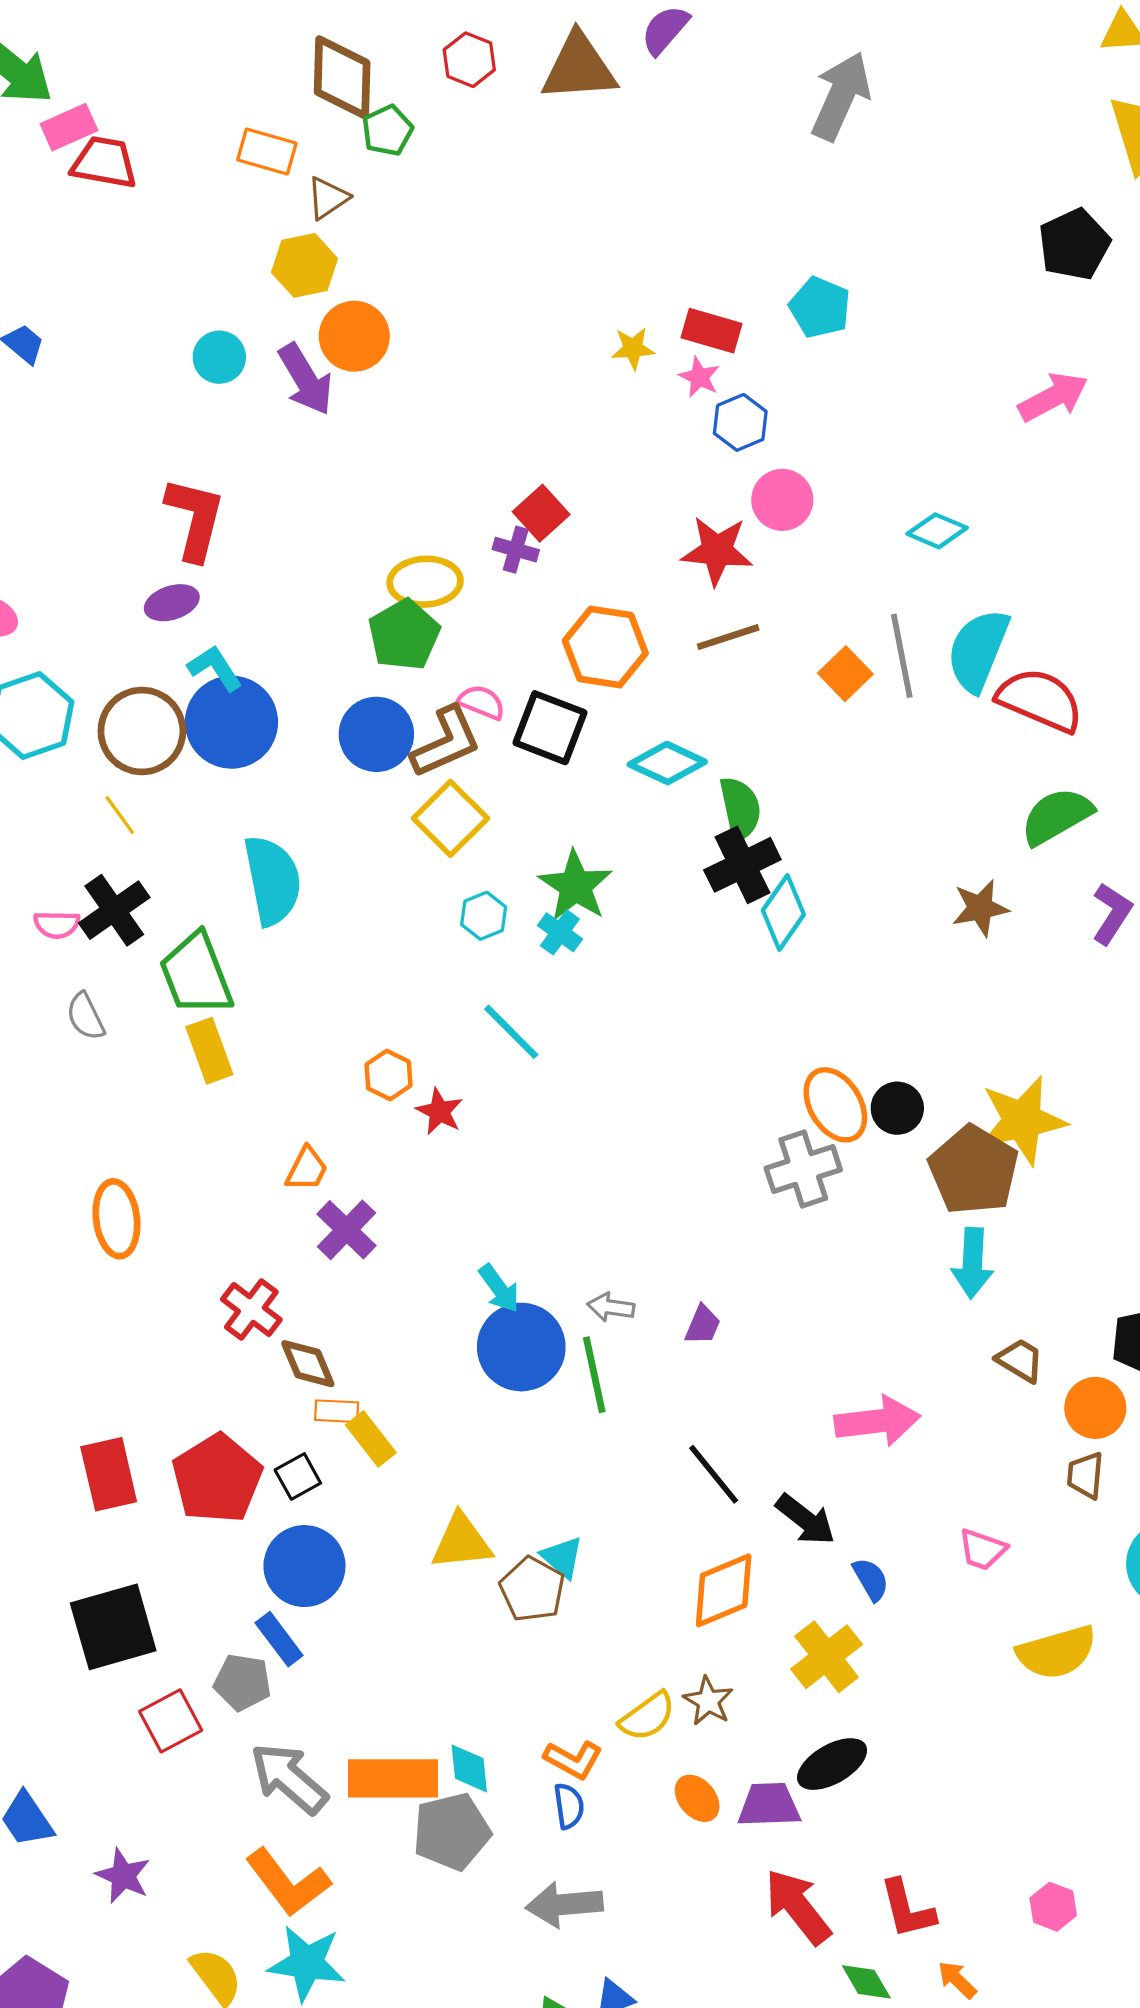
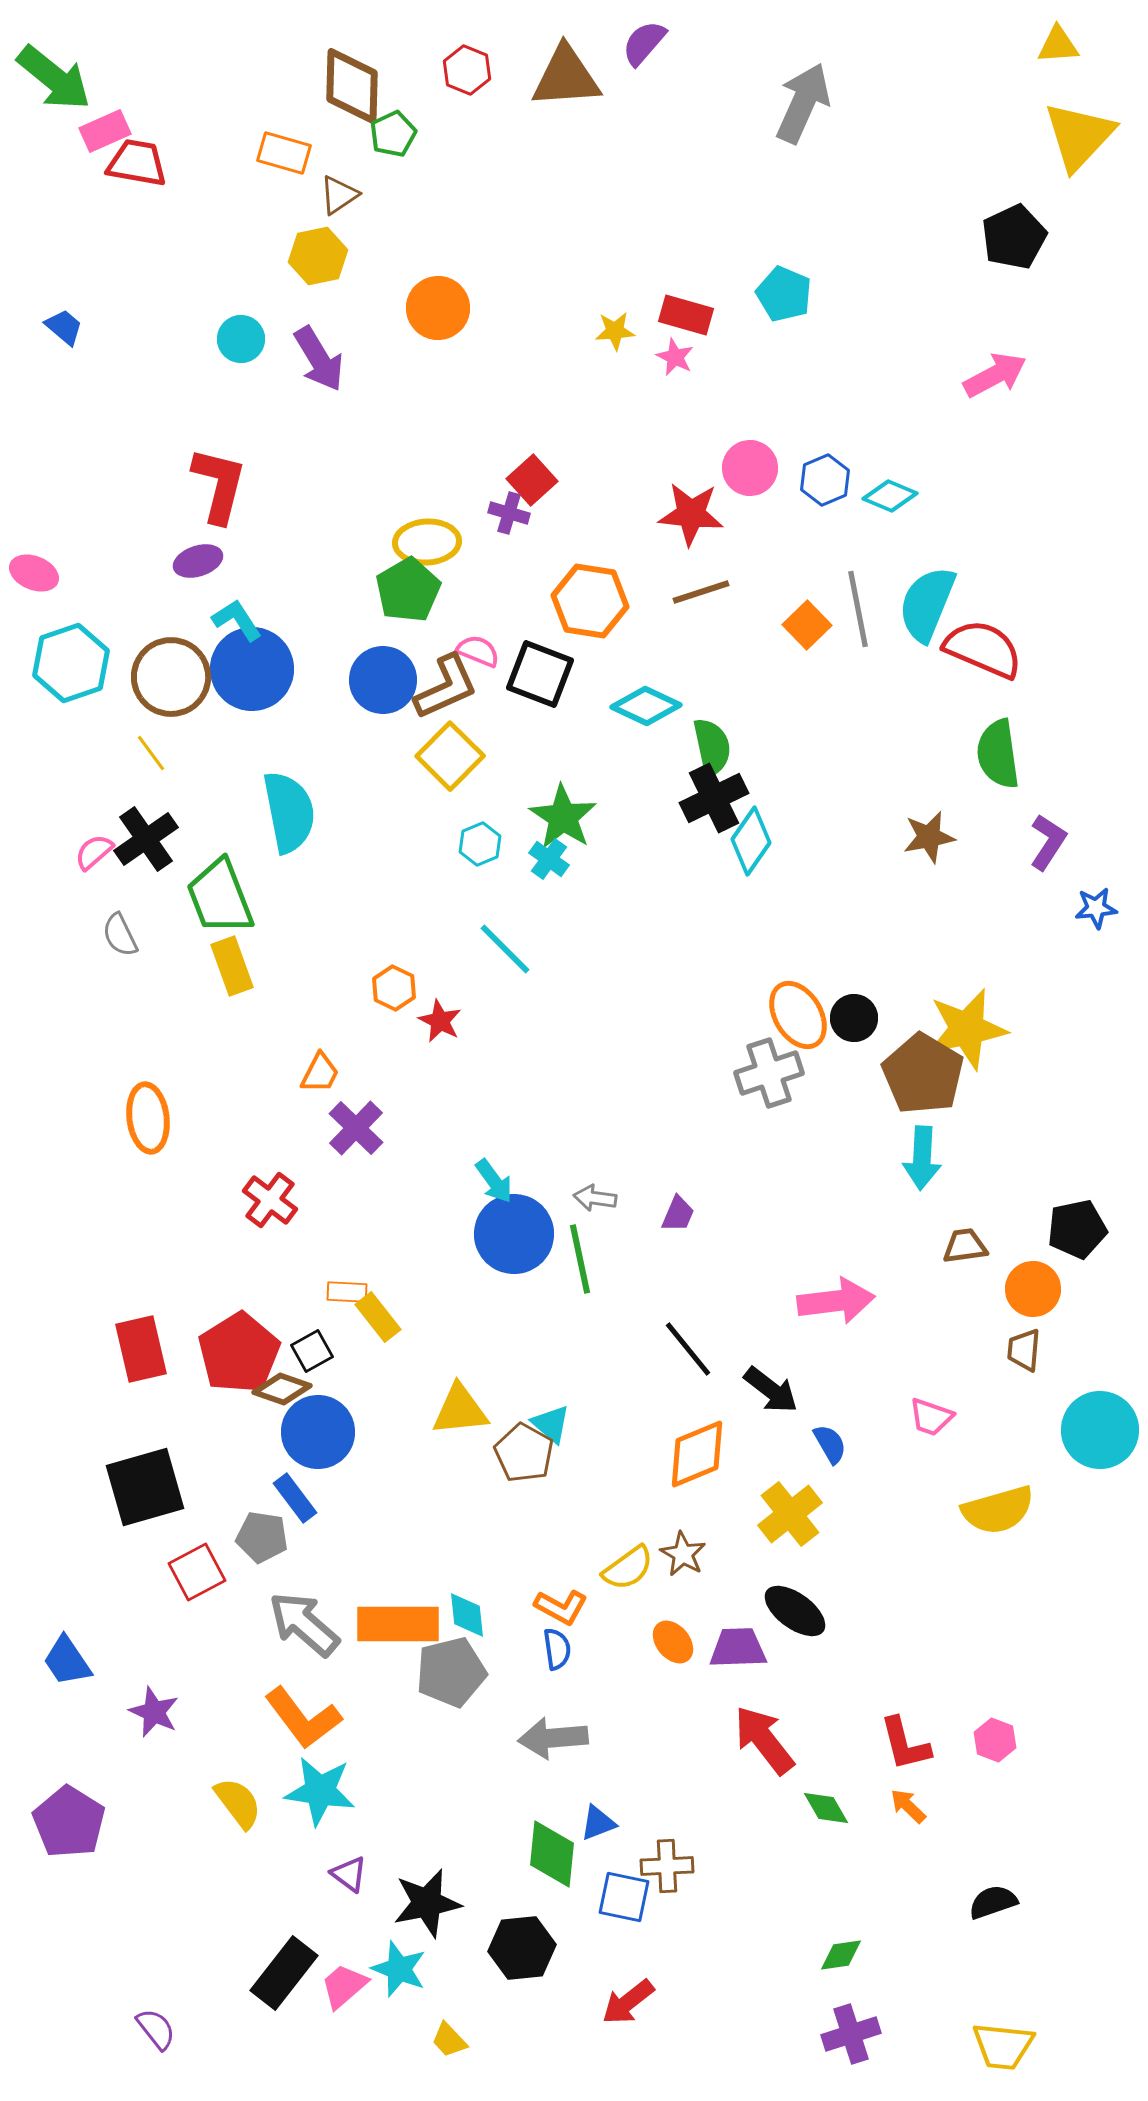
orange circle: (354, 336) -> (438, 308), moved
blue hexagon: (740, 422) -> (825, 480), moved
green semicircle: (1057, 816) -> (998, 754), turned -68
pink semicircle: (57, 925) -> (94, 852), turned 138
brown trapezoid: (1020, 1360) -> (965, 1246), turned -39
brown diamond: (308, 1364) -> (282, 1389), moved, turned -48
black ellipse: (832, 1764) -> (795, 1611), turned 66
red L-shape: (907, 1909) -> (905, 1744), moved

